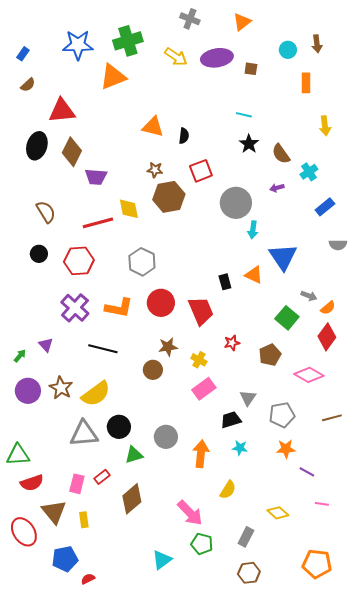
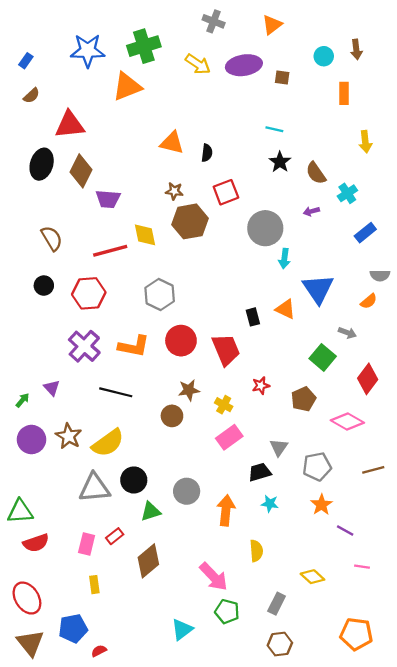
orange semicircle: (328, 308) -> (369, 301), moved
orange star: (286, 449) -> (321, 505), turned -30
yellow semicircle: (228, 490) -> (256, 551), turned -36
brown triangle: (54, 512) -> (30, 643), moved

